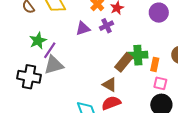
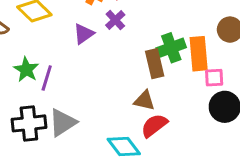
brown rectangle: (124, 62) -> (155, 64), turned -36
orange rectangle: (155, 64) -> (199, 54), size x1.6
gray triangle: (54, 65) -> (63, 122), moved

